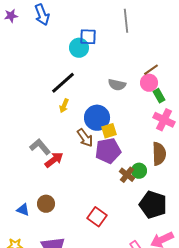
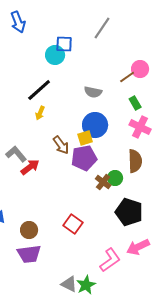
gray line: (126, 21) -> (102, 28), turned 40
pink circle: (149, 83) -> (140, 69), moved
blue circle: (97, 118) -> (95, 125), moved
brown circle: (46, 204) -> (29, 230), moved

